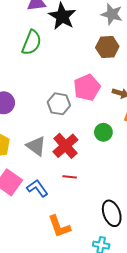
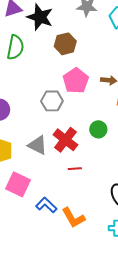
brown hexagon: (107, 47) -> (65, 44), moved
green circle: (103, 132) -> (98, 129), moved
blue L-shape: (37, 188) -> (46, 205), moved

